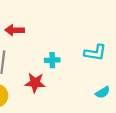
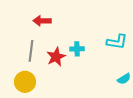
red star: (35, 83) -> (56, 57), moved, turned -30

